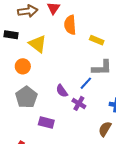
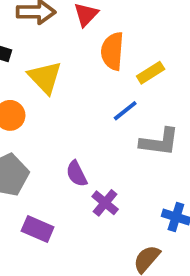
yellow rectangle: (97, 40) -> (151, 73), moved, turned -64
blue line: (86, 83) -> (125, 111), moved

